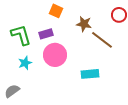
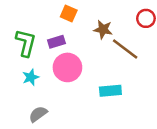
green L-shape: (21, 35) -> (26, 43), turned 30
gray semicircle: (12, 91) -> (38, 114), moved

